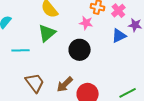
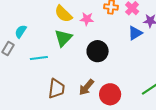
pink star: (86, 23) -> (87, 19), moved
brown trapezoid: (35, 83) -> (56, 89), turned 50

